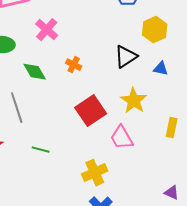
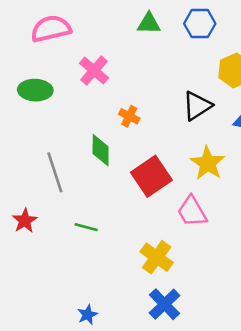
green diamond: (35, 72) -> (101, 150), moved, turned 30
yellow cross: (95, 173) -> (157, 257), turned -30

